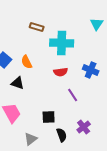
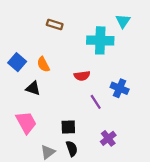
cyan cross: (62, 43) -> (100, 40), moved
blue cross: (91, 70) -> (120, 88), moved
black semicircle: (62, 135) -> (72, 149), moved

